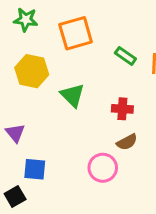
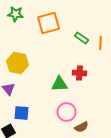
yellow hexagon: (32, 71) -> (18, 63), moved
green triangle: (73, 95) -> (60, 84), moved, turned -48
brown semicircle: (127, 142) -> (82, 127), moved

